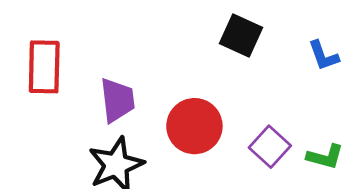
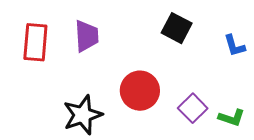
purple trapezoid: (117, 100) -> (87, 36), moved

